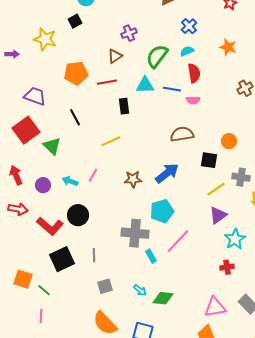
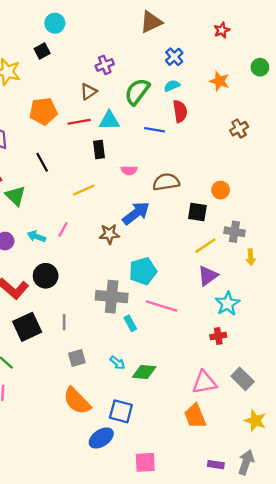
cyan triangle: (145, 85) -> (109, 121), moved
pink semicircle: (193, 100) -> (129, 170), moved
blue arrow: (167, 173) -> (136, 213), moved
pink line: (178, 241) -> (161, 306), turned 64

